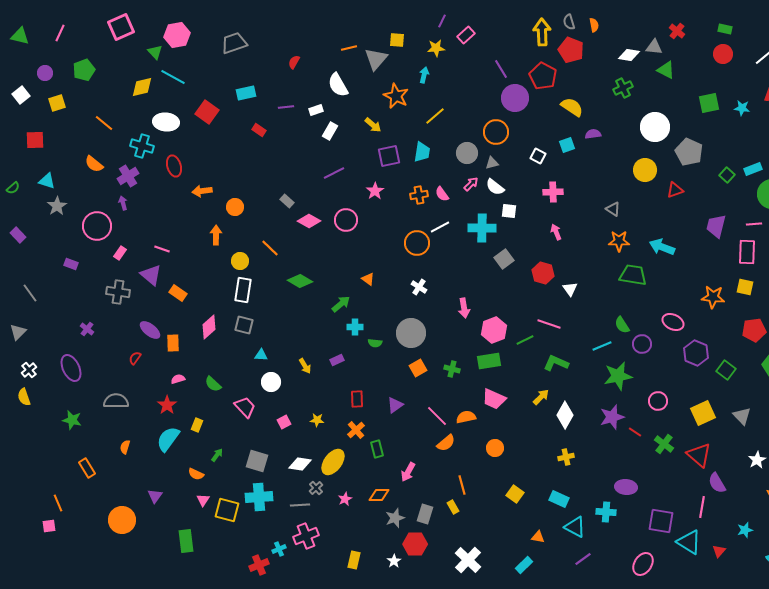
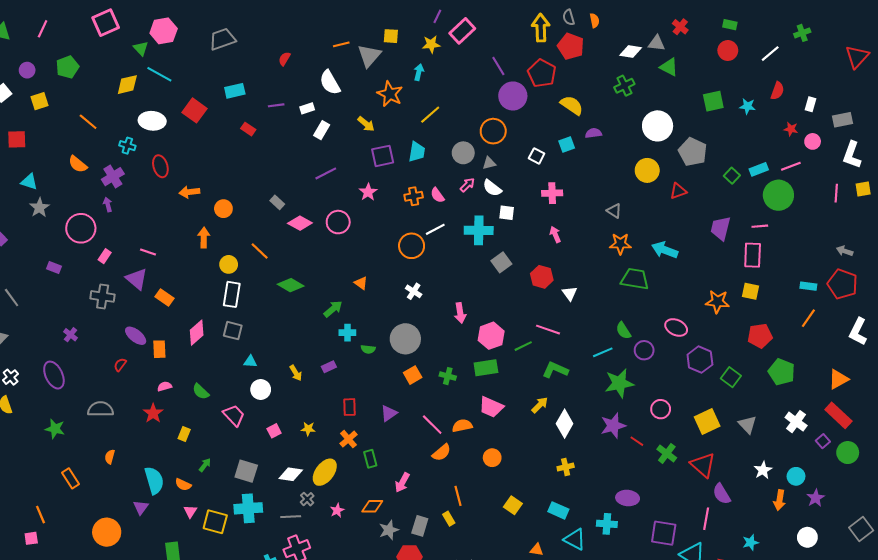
pink rectangle: (466, 35) -> (462, 31), size x1.4
cyan cross: (142, 146) -> (127, 146), size x0.7
cyan semicircle: (168, 439) -> (154, 480), moved, turned 128

